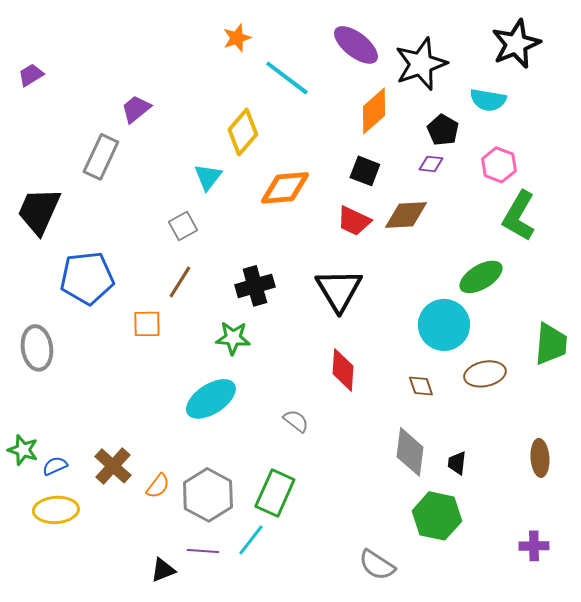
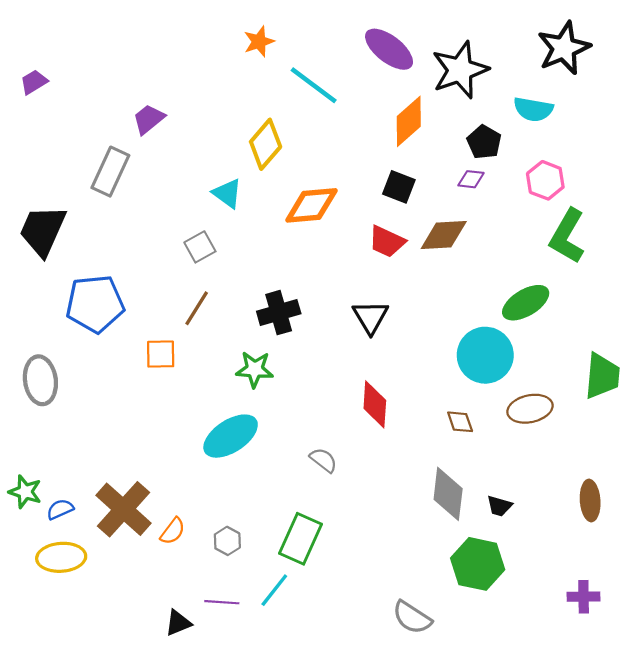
cyan triangle: (208, 177) -> (227, 193), turned -32
black triangle: (339, 290) -> (370, 317), size x0.7
black trapezoid: (457, 463) -> (499, 506), turned -80
brown cross: (113, 466) -> (123, 509), size x1.4
gray hexagon: (208, 495) -> (227, 541), size x0.5

